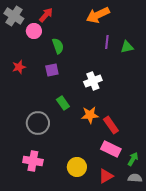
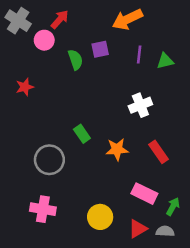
purple square: (52, 70) -> (100, 49), moved
white cross: (93, 81) -> (140, 105), moved
red rectangle: (111, 125) -> (159, 152), moved
gray semicircle: (135, 178) -> (165, 231), moved

